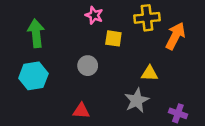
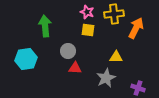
pink star: (94, 15) -> (87, 12), moved
green arrow: (36, 33) -> (45, 26), moved
red triangle: (81, 111) -> (75, 68), moved

